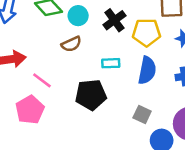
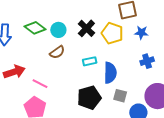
yellow pentagon: (147, 32) -> (112, 33), turned 30
blue semicircle: (147, 70) -> (110, 73), moved
black pentagon: (91, 95) -> (89, 98), moved

